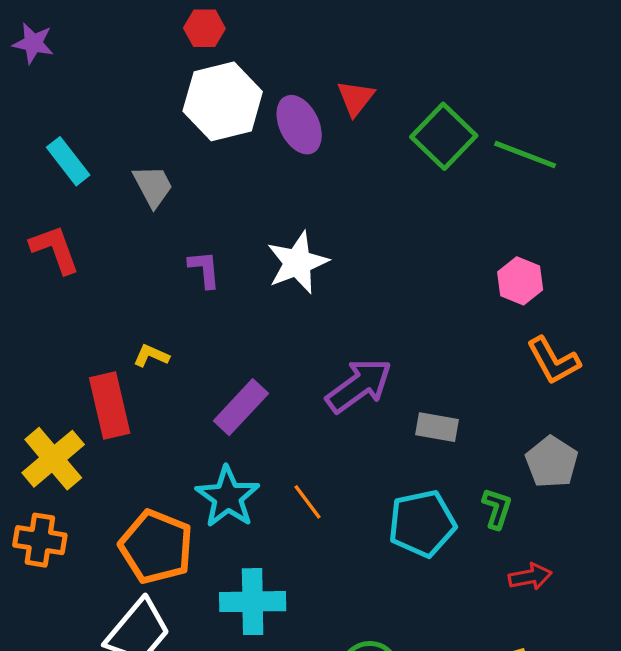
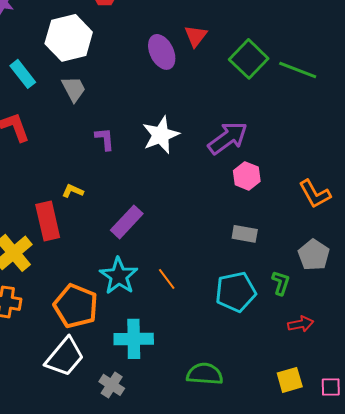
white hexagon: (223, 101) -> (69, 38), moved
pink hexagon: (520, 281) -> (247, 176), moved
purple arrow: (359, 386) -> (228, 138), moved

